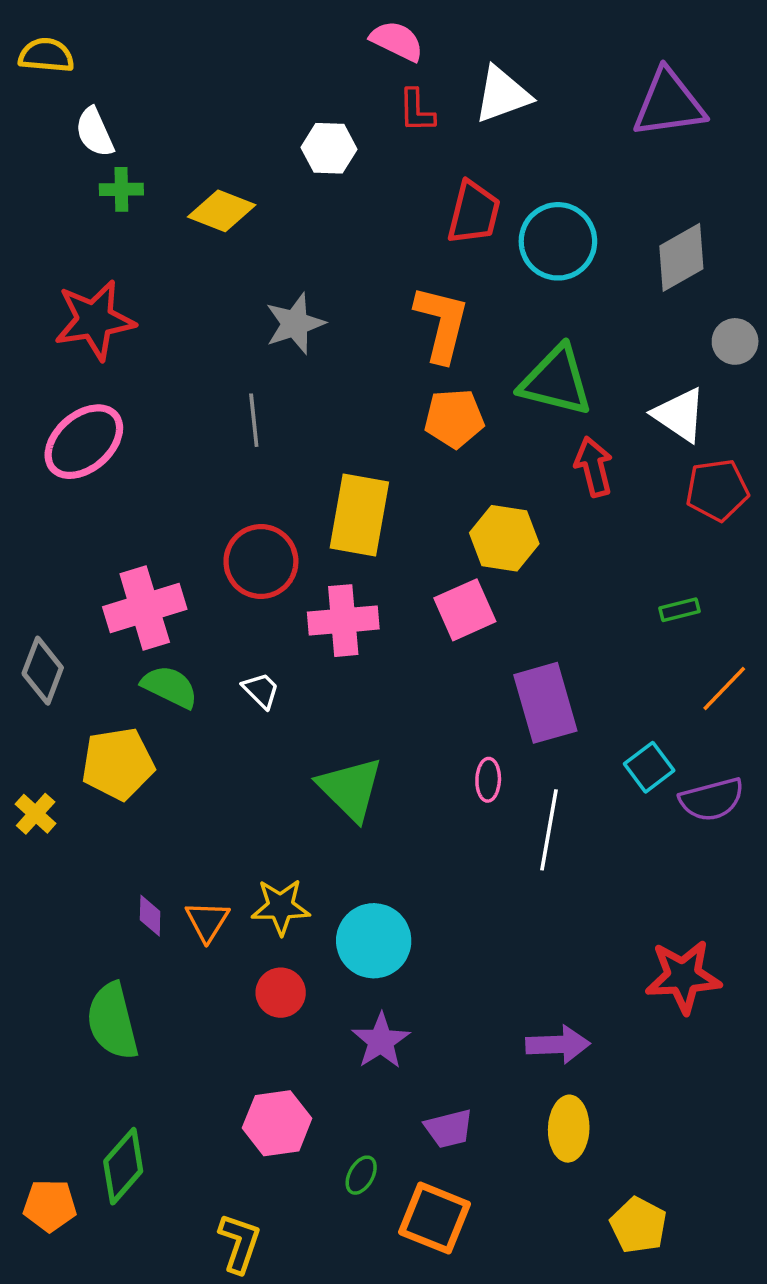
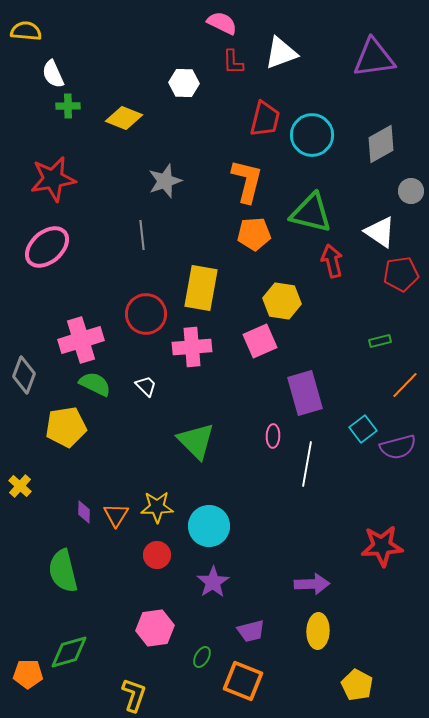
yellow cross: (36, 814) -> (20, 486), moved
green diamond: (123, 1166) -> (69, 652), turned 33

